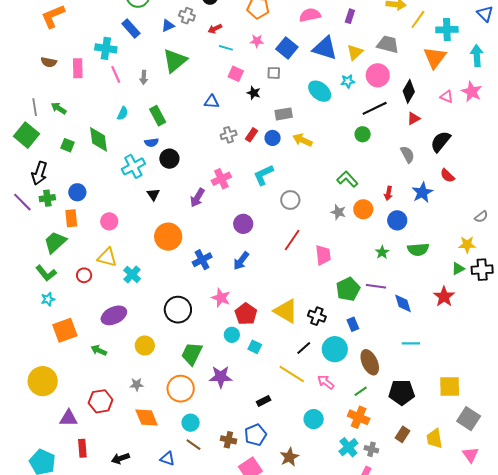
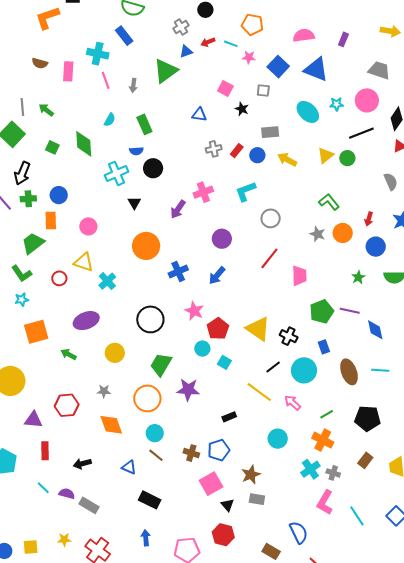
gray cross: (187, 16) -> (181, 27), turned 35
blue triangle: (168, 26) -> (186, 51), moved
cyan line: (226, 48) -> (231, 44), moved
yellow triangle: (355, 52) -> (326, 155), moved
brown ellipse: (370, 362) -> (349, 372), moved

